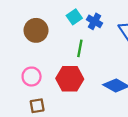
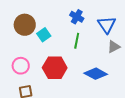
cyan square: (74, 17) -> (44, 35), moved
green line: (80, 48) -> (77, 41), moved

